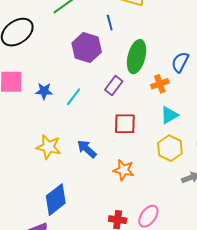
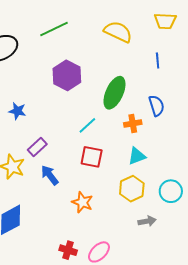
blue line: (110, 23) -> (158, 60), moved
blue semicircle: (180, 62) -> (156, 106), turned 125
purple rectangle: (114, 86) -> (37, 147), moved
cyan line: (74, 97) -> (87, 125), moved

